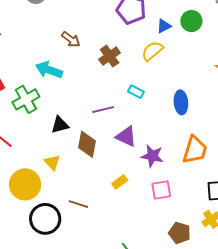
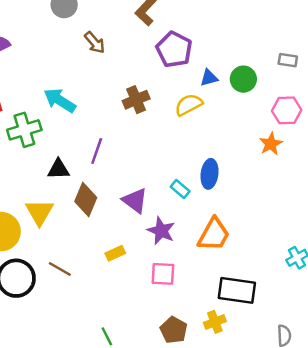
brown arrow: (71, 39) -> (95, 43), moved
cyan rectangle: (136, 92) -> (180, 189), moved
purple line: (103, 110) -> (97, 151), moved, turned -70
yellow triangle: (52, 162) -> (39, 212), size x1.4

